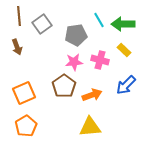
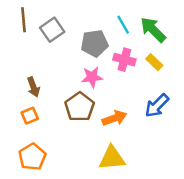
green arrow: (123, 24) -> (153, 30), turned 45
brown arrow: (17, 47) -> (33, 87), moved
pink cross: (100, 60) -> (124, 60), moved
orange square: (24, 93) -> (30, 116), size x0.6

